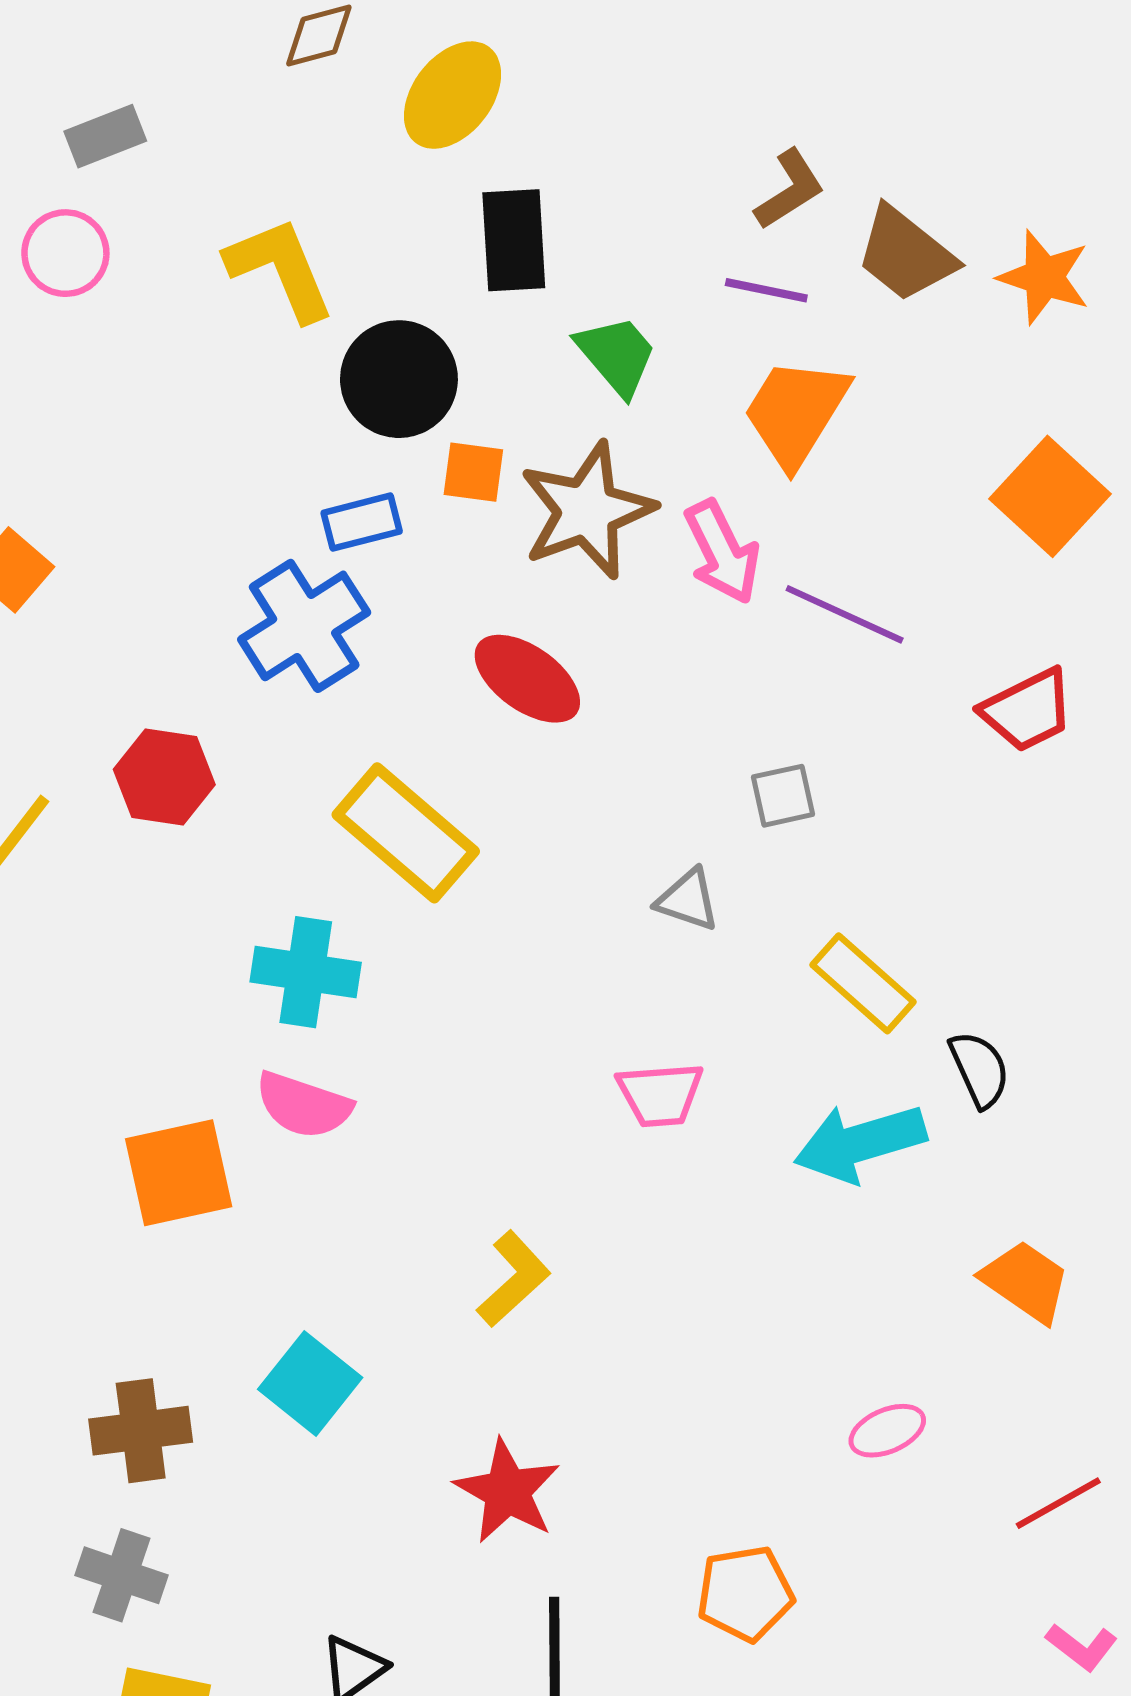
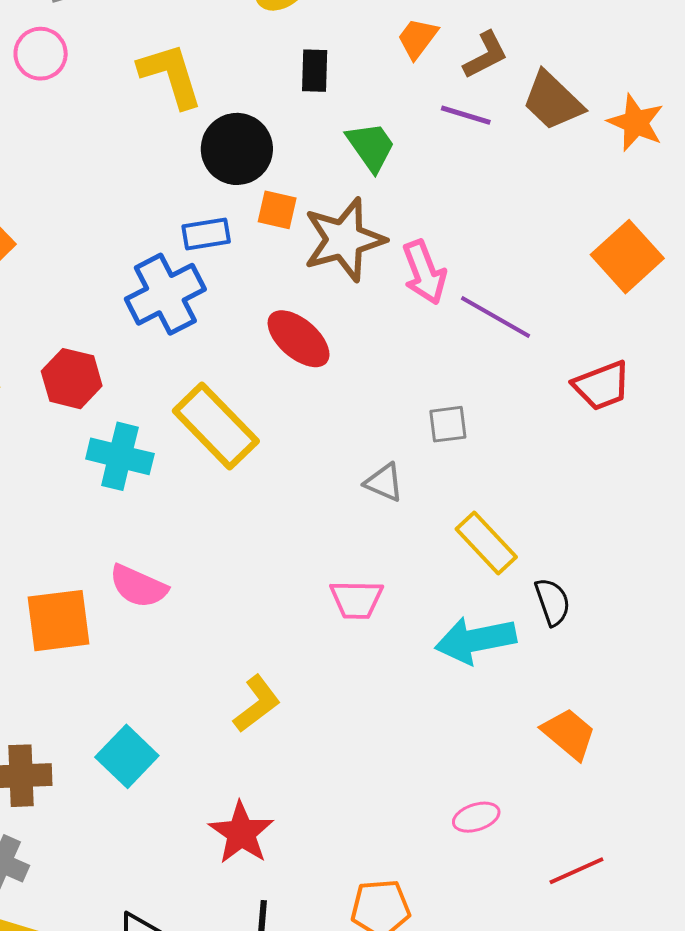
black rectangle: (514, 240) -> (315, 71), size x0.7
orange trapezoid: (796, 412) -> (417, 38), moved, size x0.6
cyan cross: (306, 972) -> (120, 456), moved

